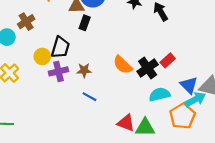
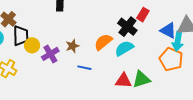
black trapezoid: (60, 47) -> (21, 36), moved
orange semicircle: (123, 65) -> (103, 42), moved, turned 114
cyan semicircle: (160, 94) -> (124, 48), moved
cyan arrow: (195, 99) -> (178, 41), turned 144

